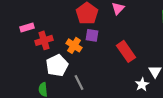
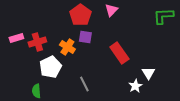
pink rectangle: (27, 27) -> (16, 38), moved
gray line: (79, 82) -> (84, 84), moved

